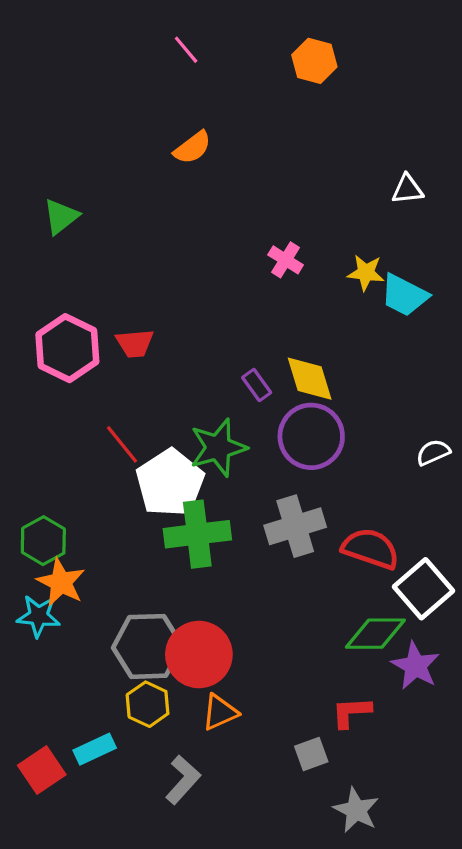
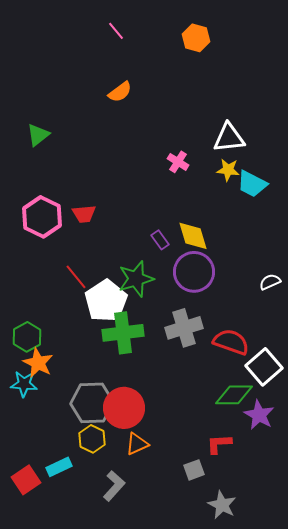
white triangle: (407, 189) -> (229, 138), moved, size x1.6

